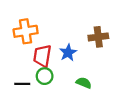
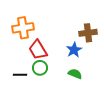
blue star: (68, 53) -> (74, 50), moved
red trapezoid: (42, 56) -> (38, 50), turned -40

